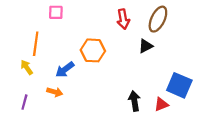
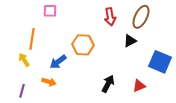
blue square: (179, 85) -> (160, 62), moved
black arrow: (134, 101) -> (108, 84), moved, turned 36
red triangle: (161, 104) -> (139, 86), moved

